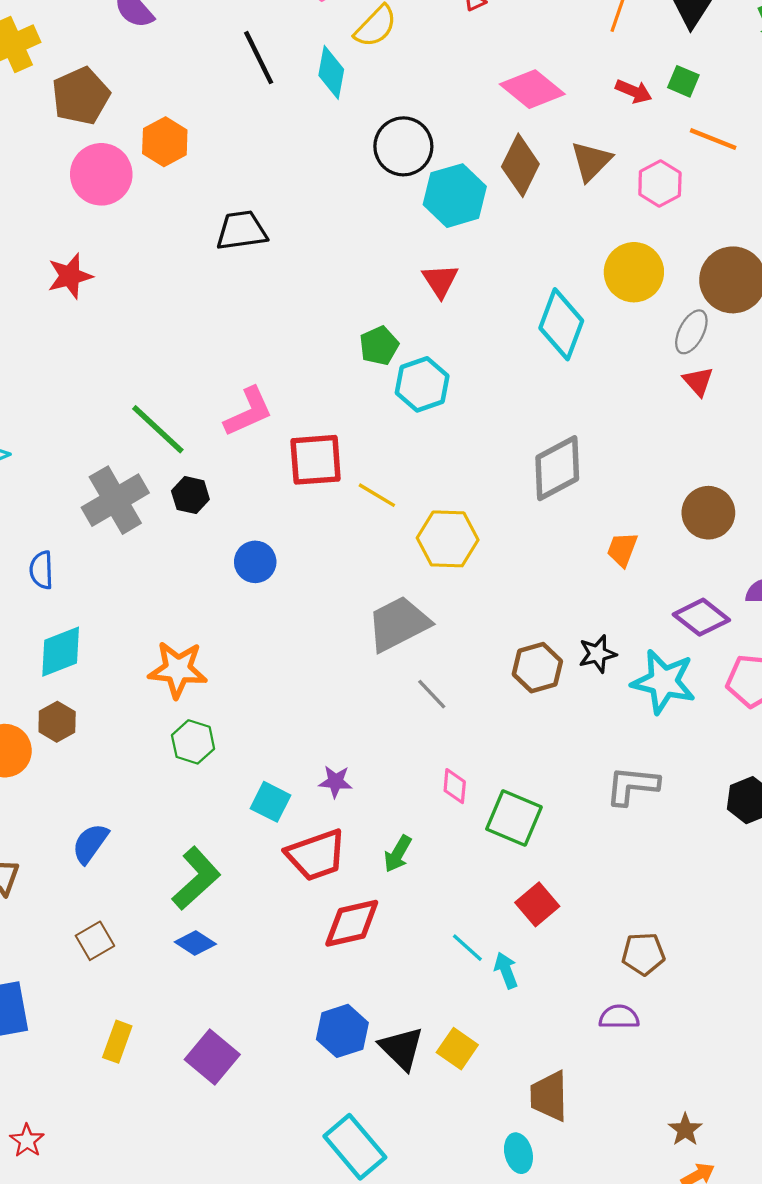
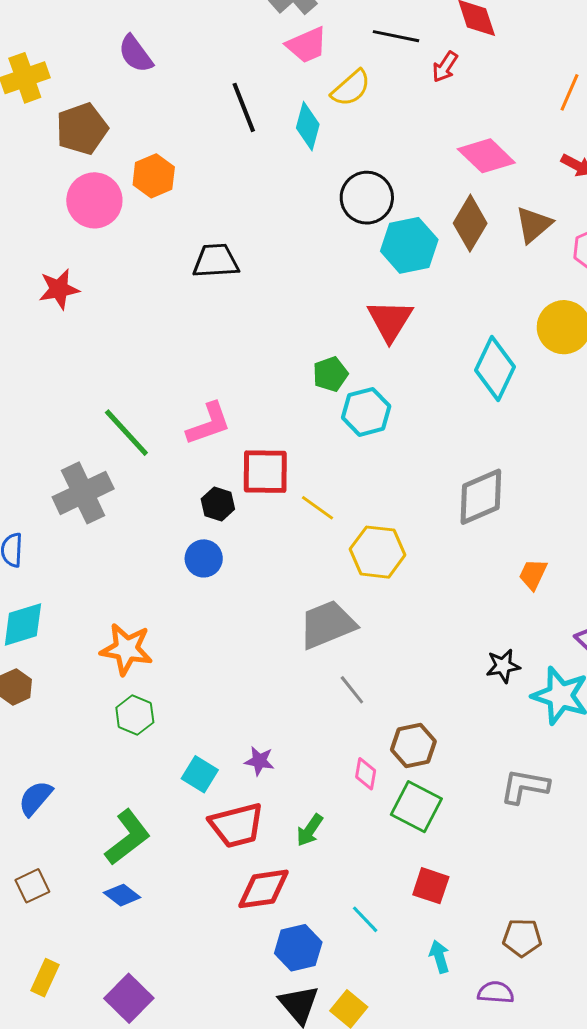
red triangle: (440, 281) -> (390, 320), size x1.4
black hexagon: (190, 495) -> (218, 504), moved
brown hexagon: (537, 668) -> (413, 746), moved
red square: (537, 904) -> (431, 886), turned -36
cyan arrow: (506, 970) -> (439, 957), moved
blue hexagon: (342, 1031) -> (298, 948), moved

